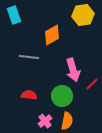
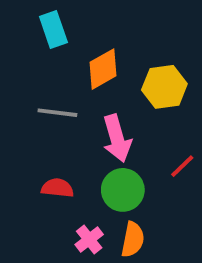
cyan rectangle: (14, 15) -> (53, 29), moved
yellow hexagon: (83, 15) -> (164, 87), moved
pink arrow: (73, 70) -> (117, 138), moved

